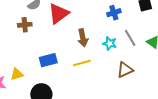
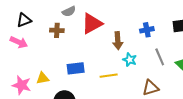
brown arrow: (83, 38) -> (118, 41), moved
cyan star: (110, 43) -> (130, 60), moved

